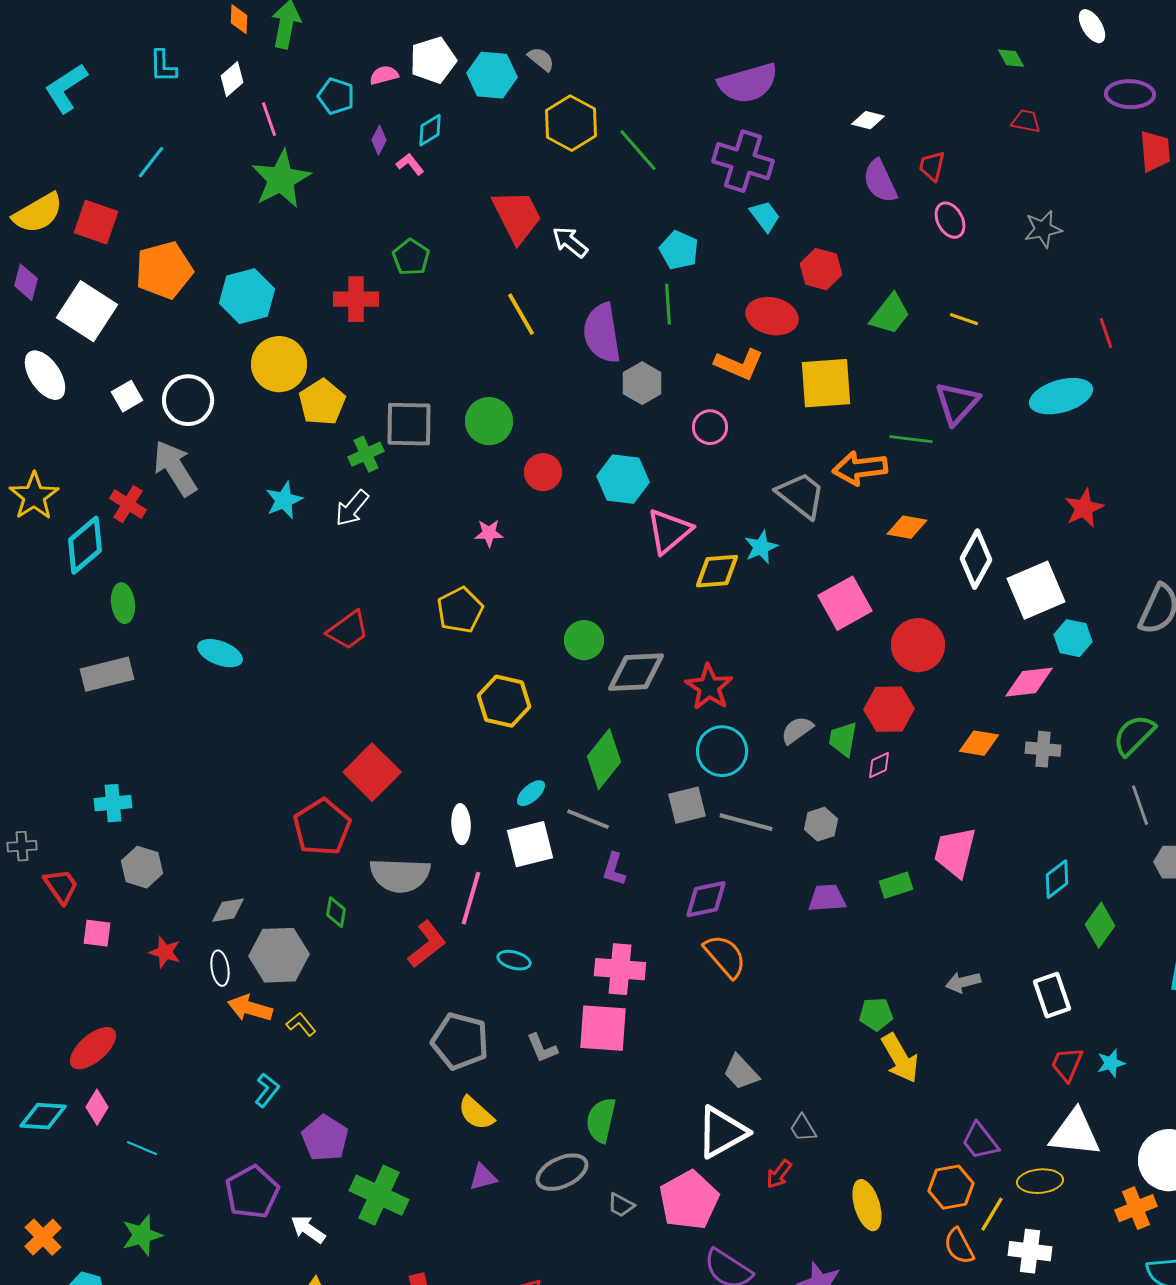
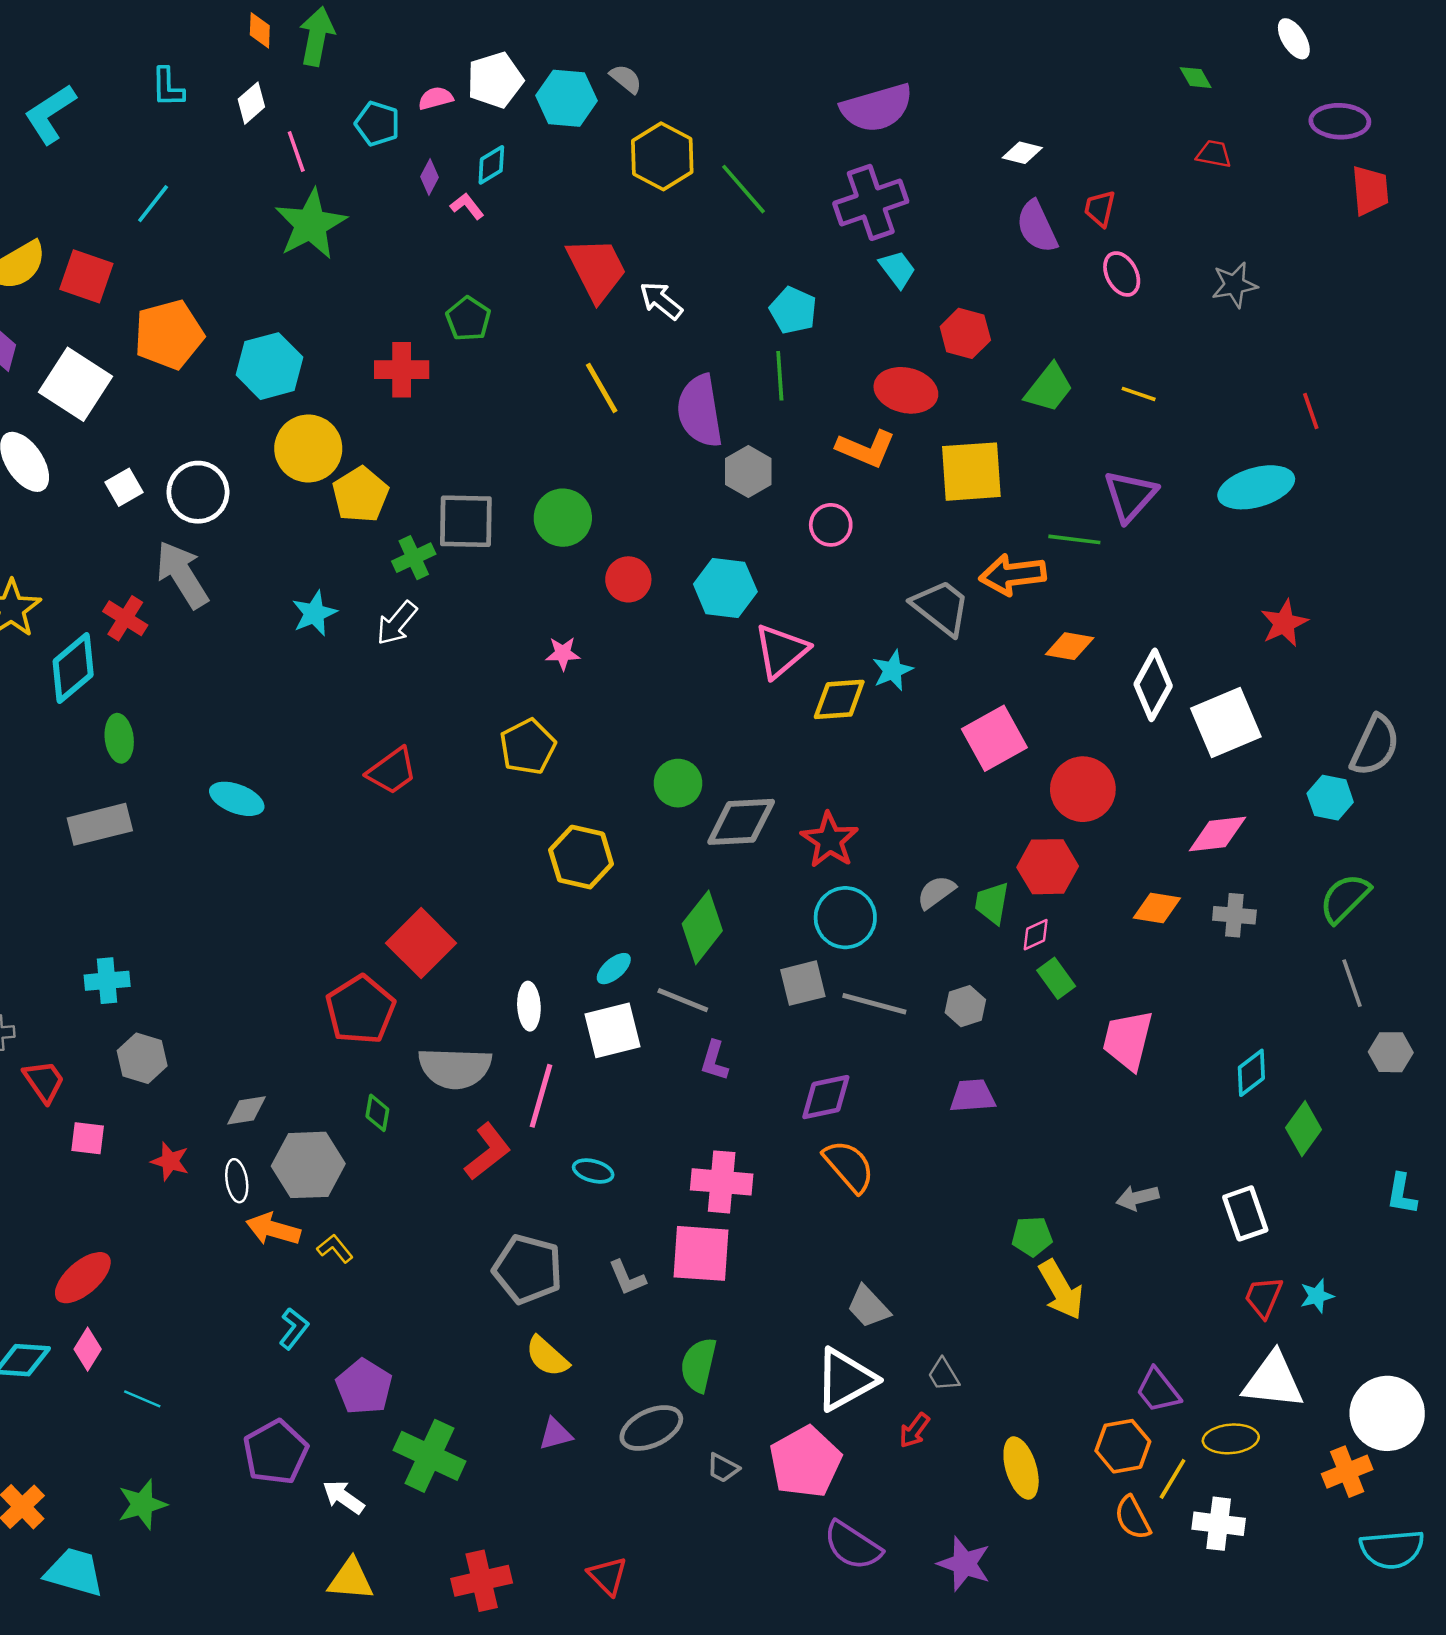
purple cross: (743, 161) -> (871, 202), turned -36
cyan hexagon: (1073, 638) -> (1330, 798), moved
green rectangle: (896, 885) -> (1056, 978), moved, turned 72

